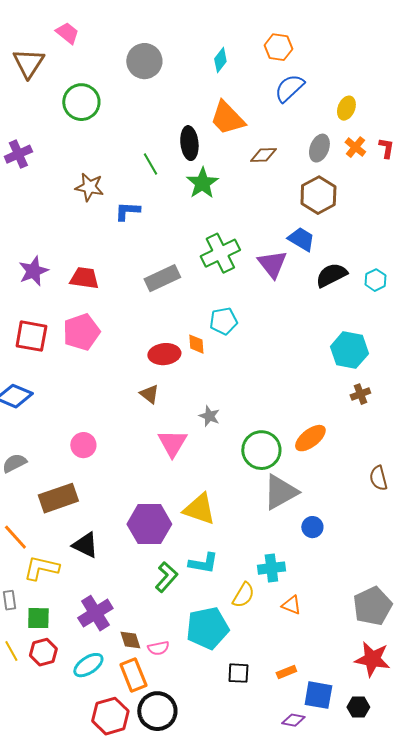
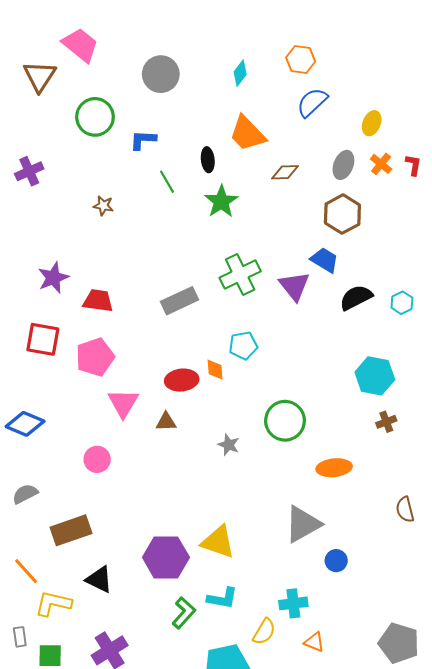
pink trapezoid: (67, 33) -> (80, 45), size x1.5
black ellipse: (189, 143) -> (208, 160), size x0.7
brown star: (89, 187) -> (103, 206), size x0.7
blue L-shape: (127, 211) -> (143, 140), moved
purple star: (33, 271) -> (53, 278), moved
red square: (31, 336) -> (43, 339), moved
brown triangle: (149, 394) -> (166, 422), turned -40
orange ellipse: (310, 438) -> (334, 468), turned 32
pink triangle: (172, 443) -> (123, 403), moved
pink circle: (83, 445) -> (97, 459), moved
green circle: (261, 450) -> (285, 421), moved
gray pentagon: (372, 606) -> (399, 643), turned -30

